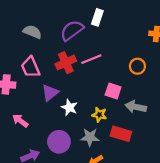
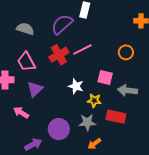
purple triangle: (50, 93) -> (35, 89), moved
white star: (69, 107) -> (76, 86), moved

